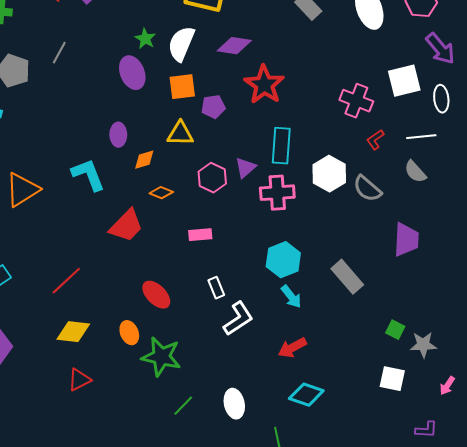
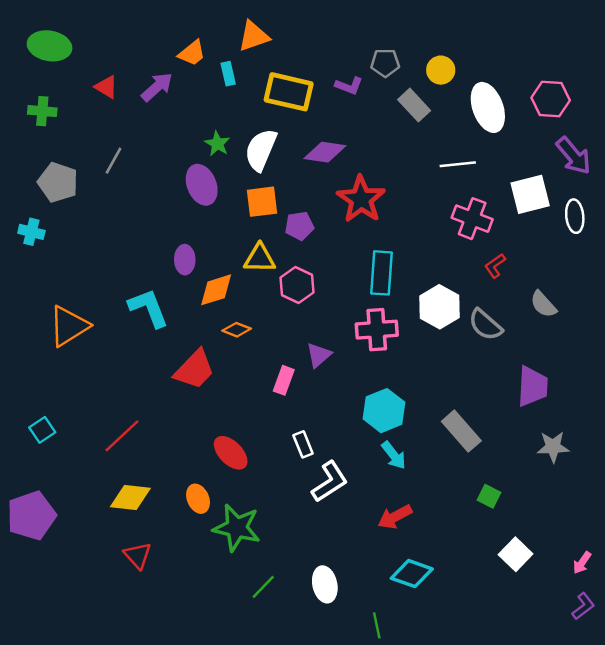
white line: (421, 137) -> (458, 164), moved
orange diamond: (144, 160) -> (216, 290), size x1.4
purple triangle: (245, 168) -> (319, 355), moved
pink hexagon: (212, 178) -> (297, 285), moved
pink rectangle: (200, 235) -> (284, 380), turned -65
green square: (395, 330) -> (489, 496), moved
gray star: (423, 345) -> (553, 447), moved
white square: (392, 379) -> (516, 554), turned 32
red triangle: (79, 380) -> (138, 555), turned -45
purple L-shape: (426, 430) -> (583, 606), moved, turned -40

